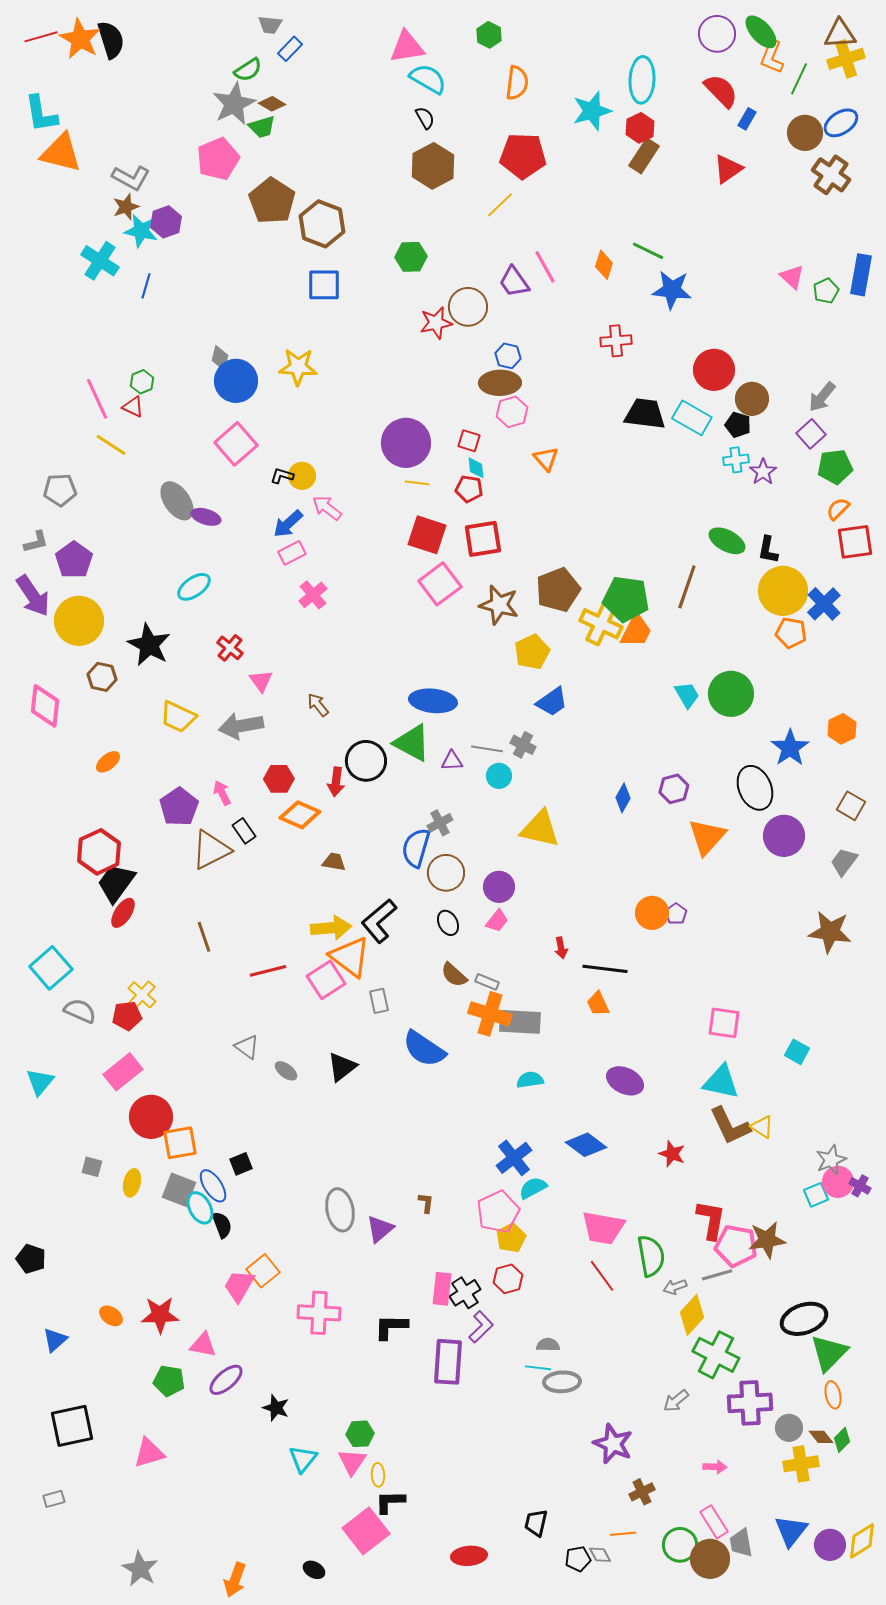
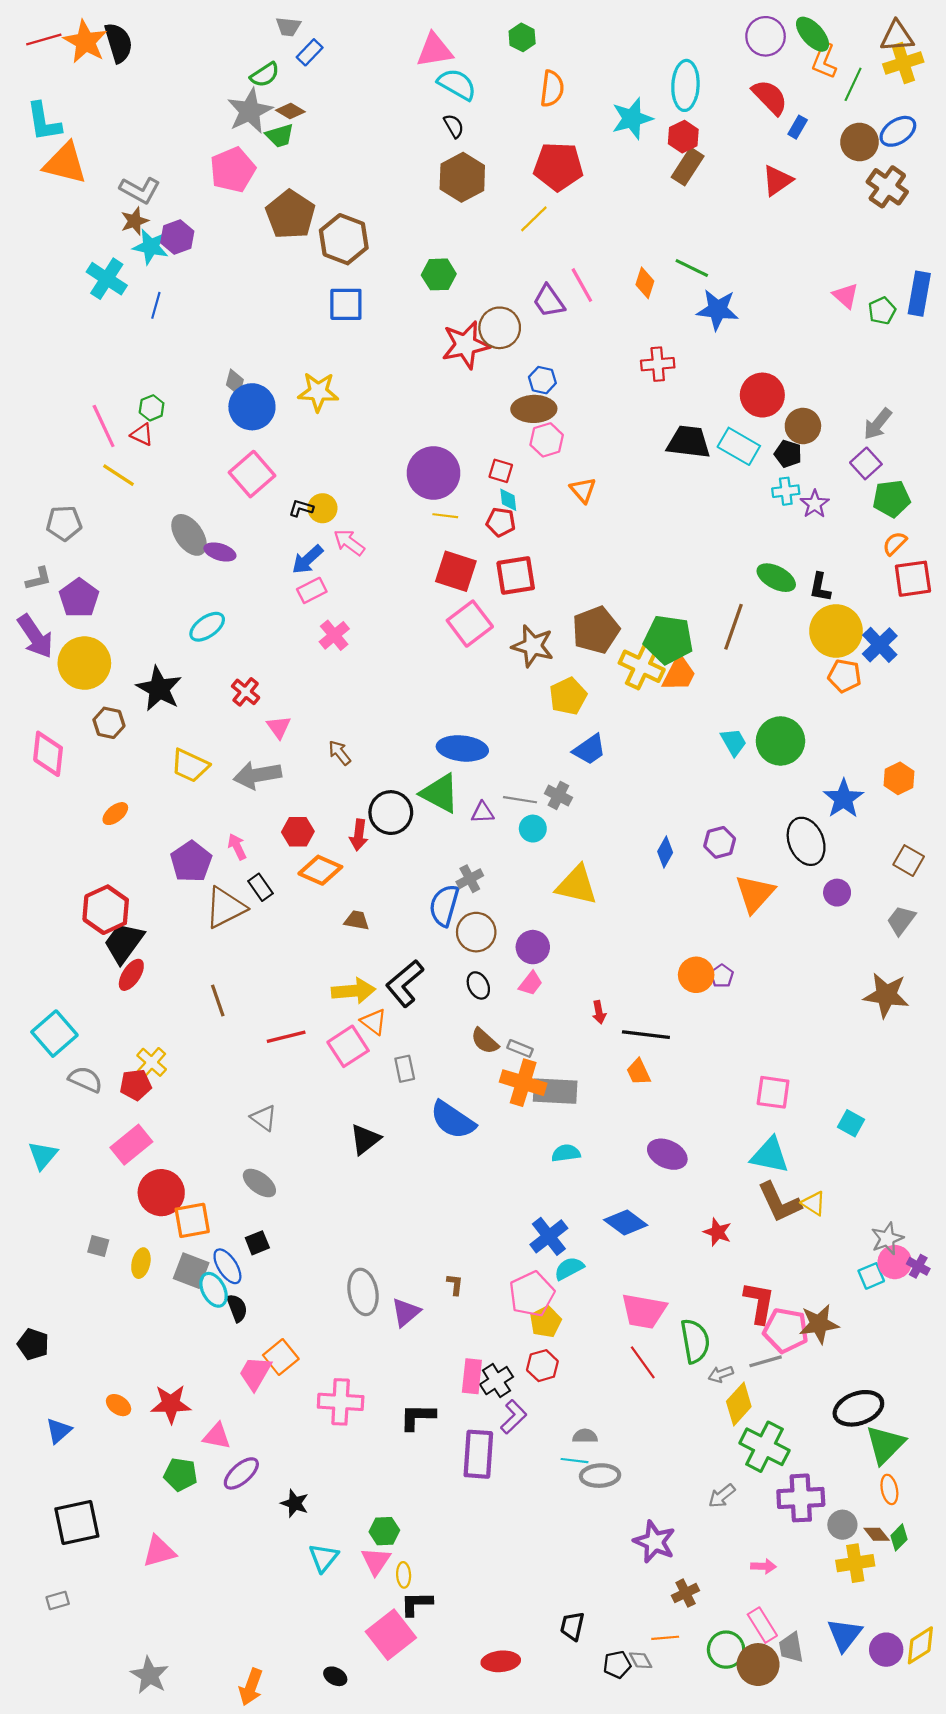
red star: (436, 323) -> (466, 345), size x1.4
purple circle: (784, 836) -> (837, 893), size x0.6
orange triangle: (350, 957) -> (374, 1022), size x0.6
gray ellipse: (286, 1071) -> (259, 1183), moved, size x1.4

